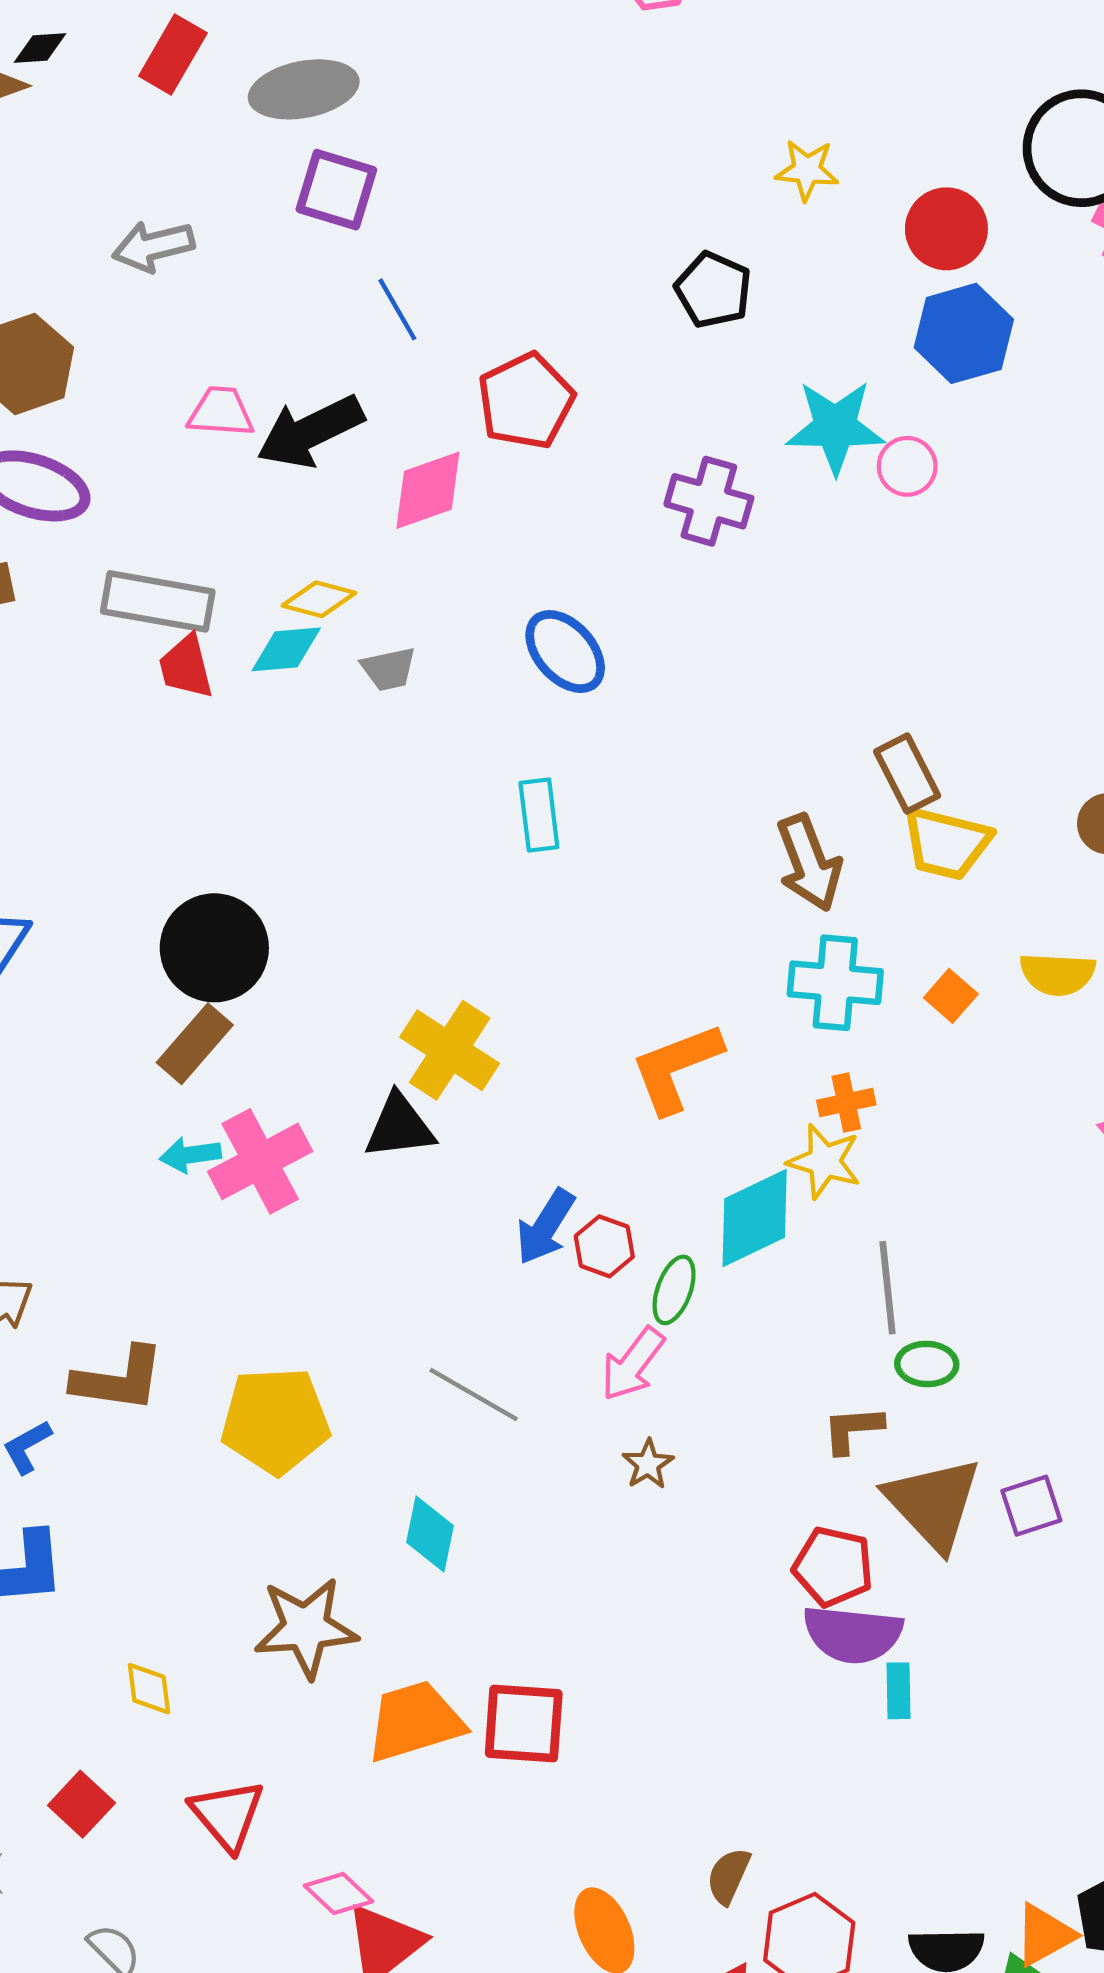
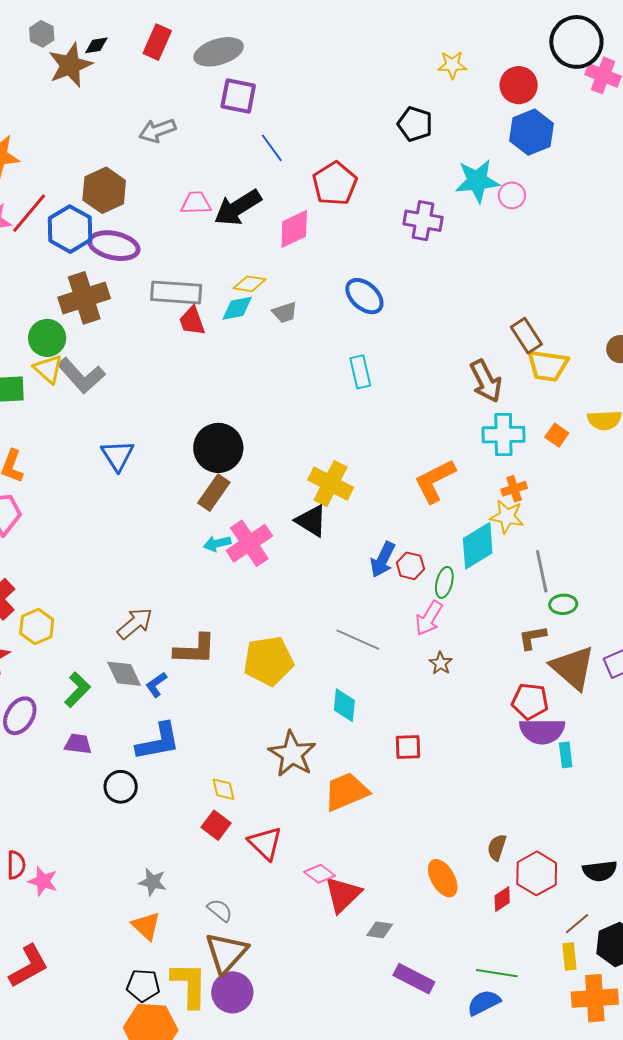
black triangle: (400, 1127) -> (311, 521), turned 45
brown star: (306, 1628) -> (292, 754), turned -30
red square: (524, 1724) -> (408, 747), moved, size x0.7
red square: (81, 1804) -> (216, 825), moved

